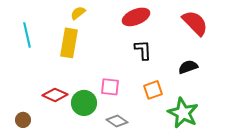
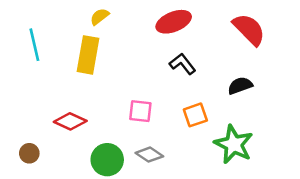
black L-shape: (143, 50) -> (183, 64), turned -35
green circle: (84, 103) -> (107, 160), moved

